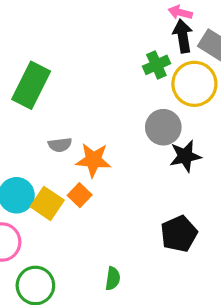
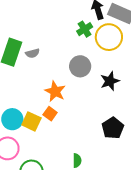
gray circle: (163, 127) -> (80, 66), moved
gray semicircle: (60, 145) -> (33, 53), moved
orange star: (93, 160) -> (55, 91), turned 30

